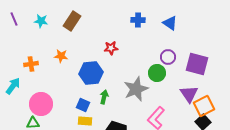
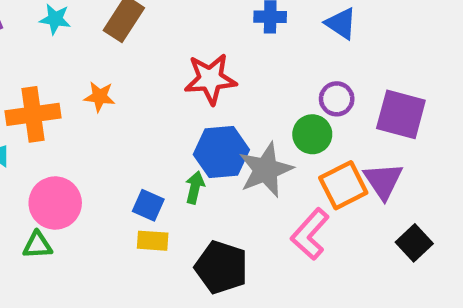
red star: (111, 48) -> (210, 79), size x1.6
orange cross: (31, 64) -> (33, 114), size x1.6
blue hexagon: (91, 73) -> (221, 152), moved
orange square: (204, 106) -> (343, 185), moved

